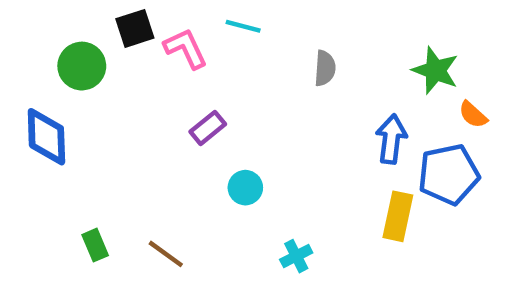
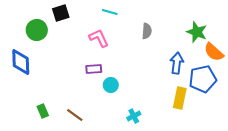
pink L-shape: (186, 48) -> (99, 38), moved
orange semicircle: (473, 115) -> (214, 52), size x1.5
purple rectangle: (208, 128) -> (94, 69), moved, turned 35

